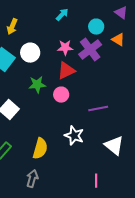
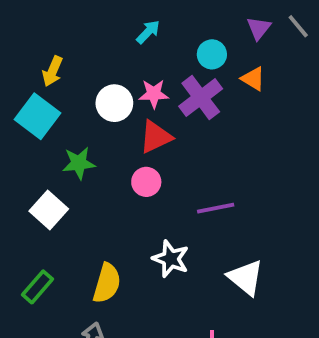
purple triangle: (121, 13) -> (259, 28), turned 32
yellow arrow: (12, 27) -> (53, 71), moved
white circle: (30, 53) -> (114, 103), moved
green star: (37, 85) -> (79, 163), moved

